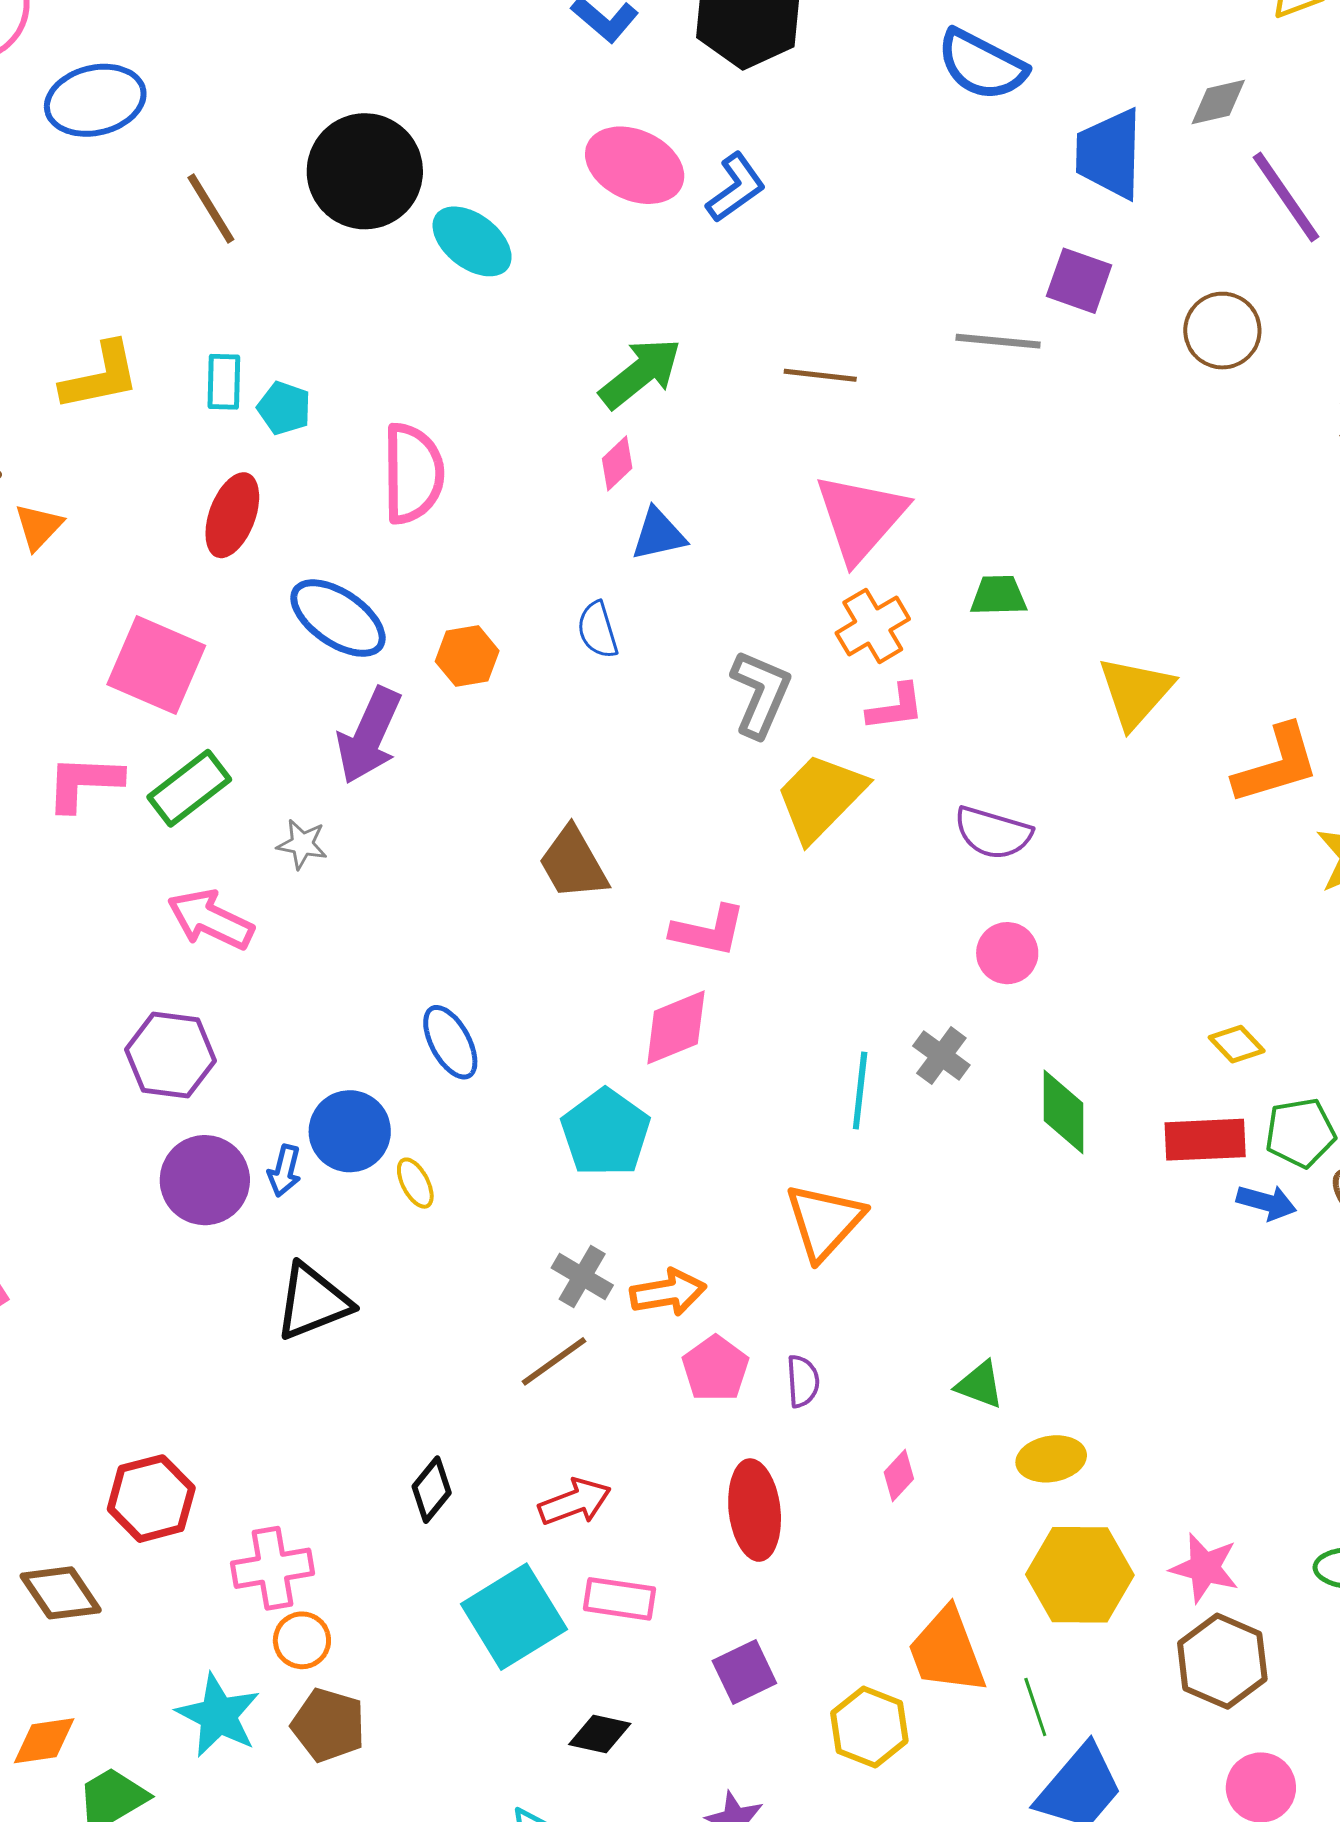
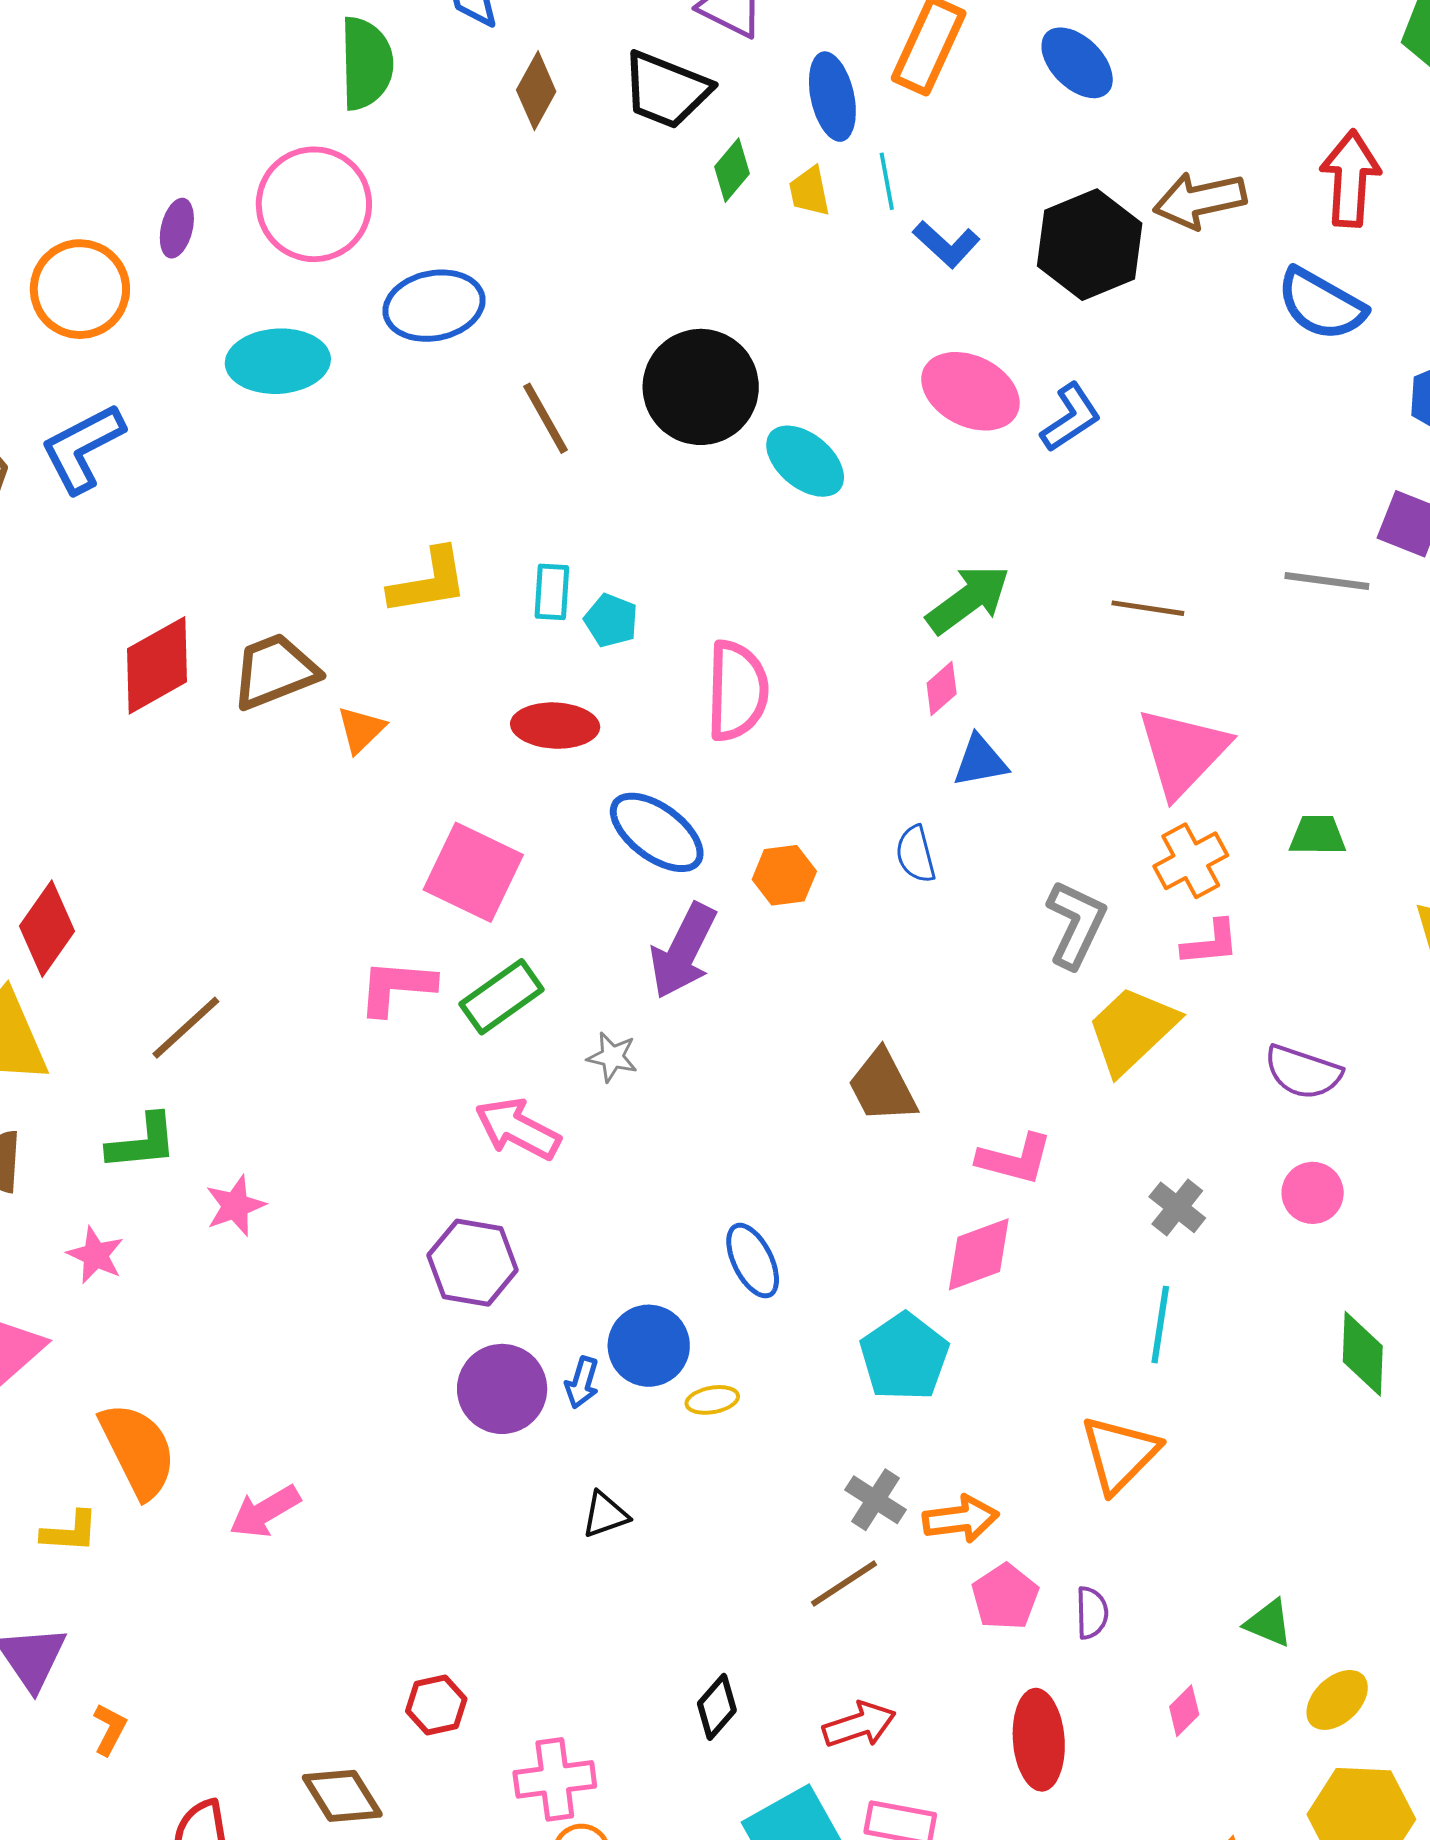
red ellipse: (232, 515) -> (555, 726), turned 70
gray cross: (941, 1056) -> (1177, 1207), moved
yellow ellipse: (415, 1183) -> (712, 1400), turned -75
black triangle: (313, 1302) -> (605, 1515), size x0.6
yellow ellipse: (1051, 1459) -> (1337, 1700), turned -36
red hexagon: (151, 1499) -> (436, 1705), size x0.7

